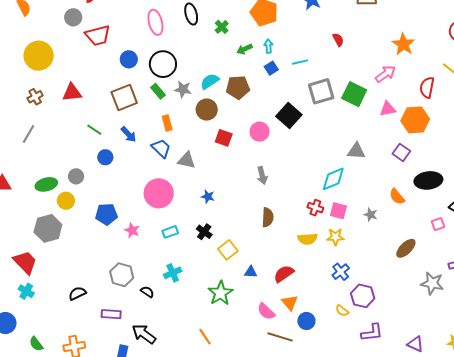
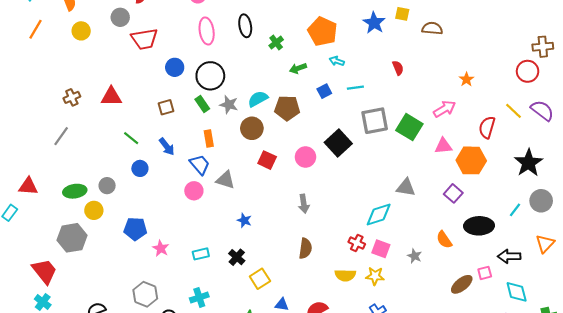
orange star: (403, 44) -> (466, 79), size x0.6
cyan arrow: (268, 46) -> (337, 61), moved, turned -72
yellow circle: (39, 56) -> (81, 31), moved, size x0.6
brown square: (124, 98) -> (166, 107), size x0.6
pink circle: (159, 193) -> (194, 191), moved, size x0.6
brown ellipse: (406, 248) -> (462, 284), moved

